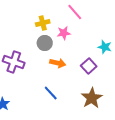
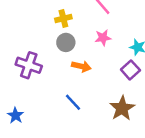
pink star: (64, 33) -> (103, 38), moved
purple square: (89, 66) -> (130, 70), moved

